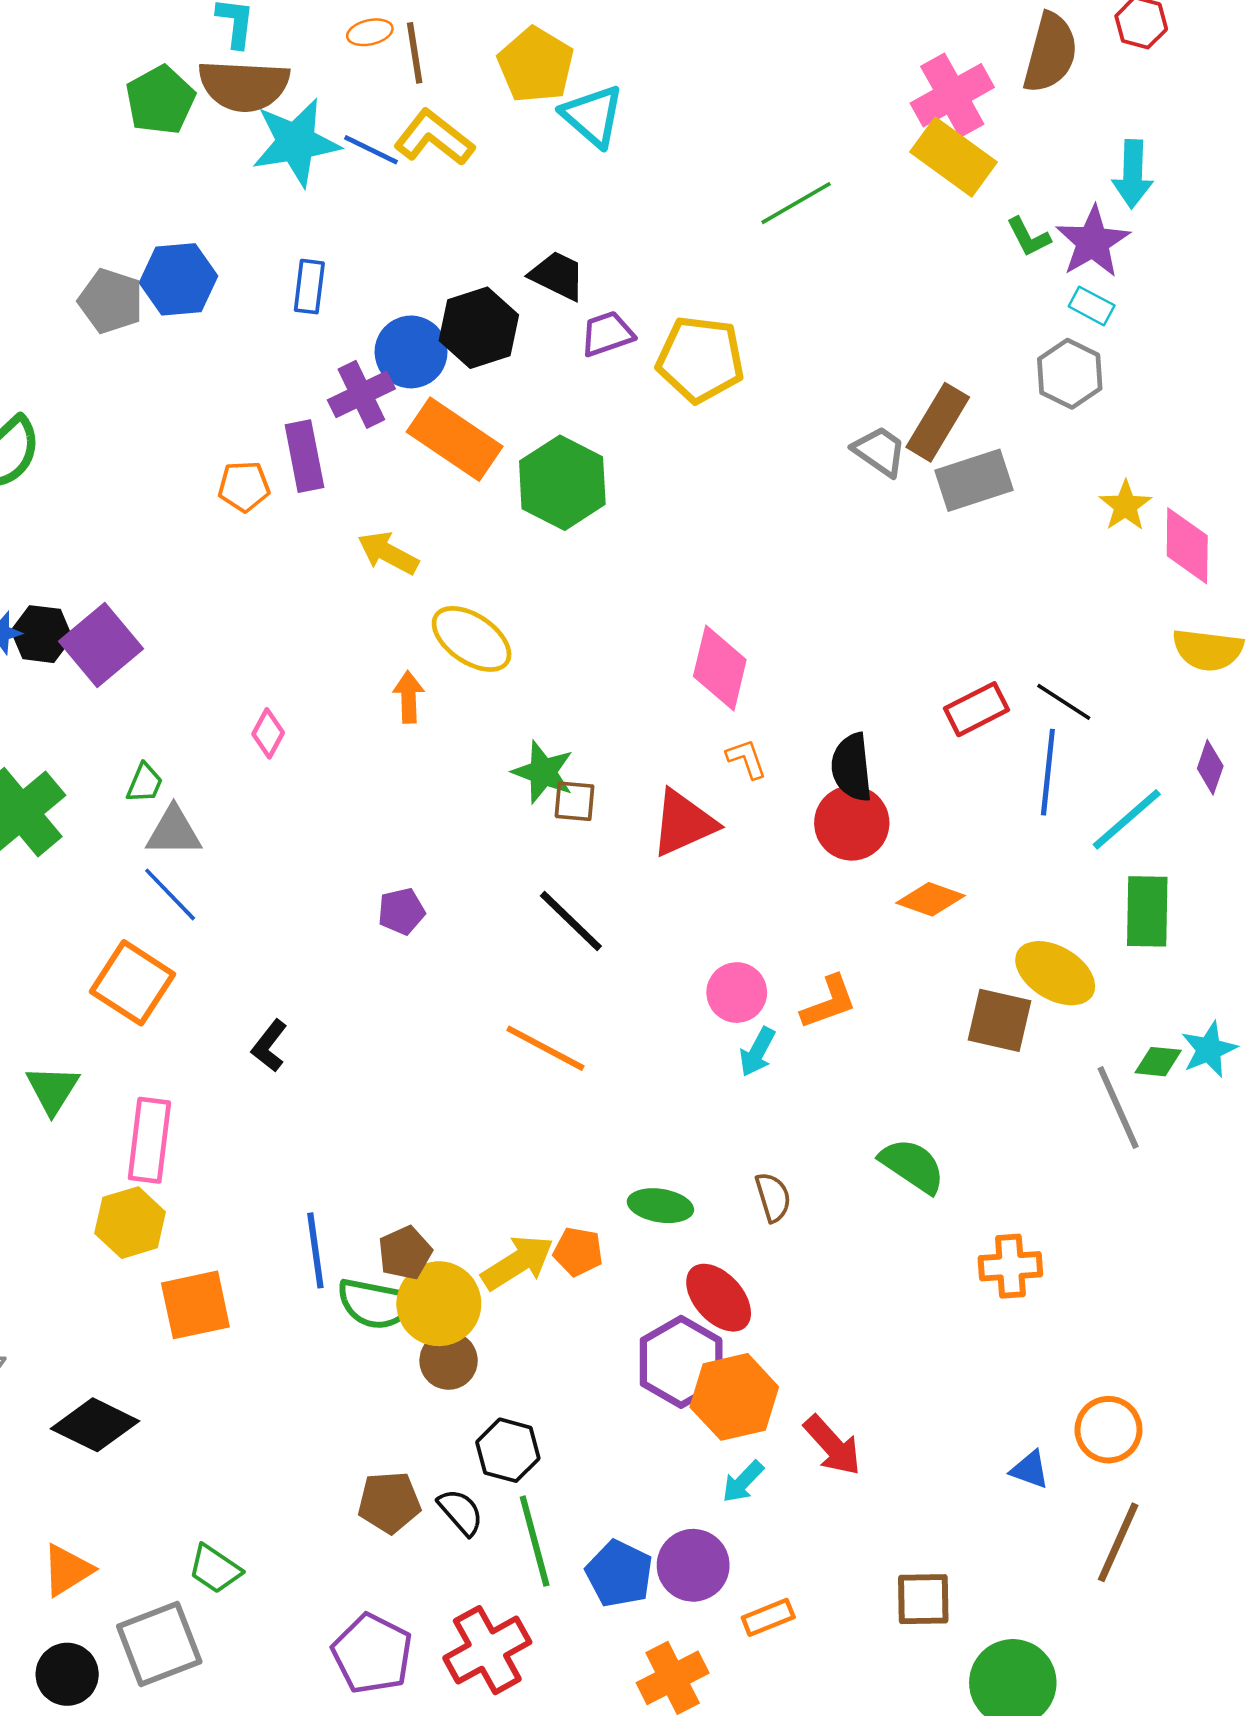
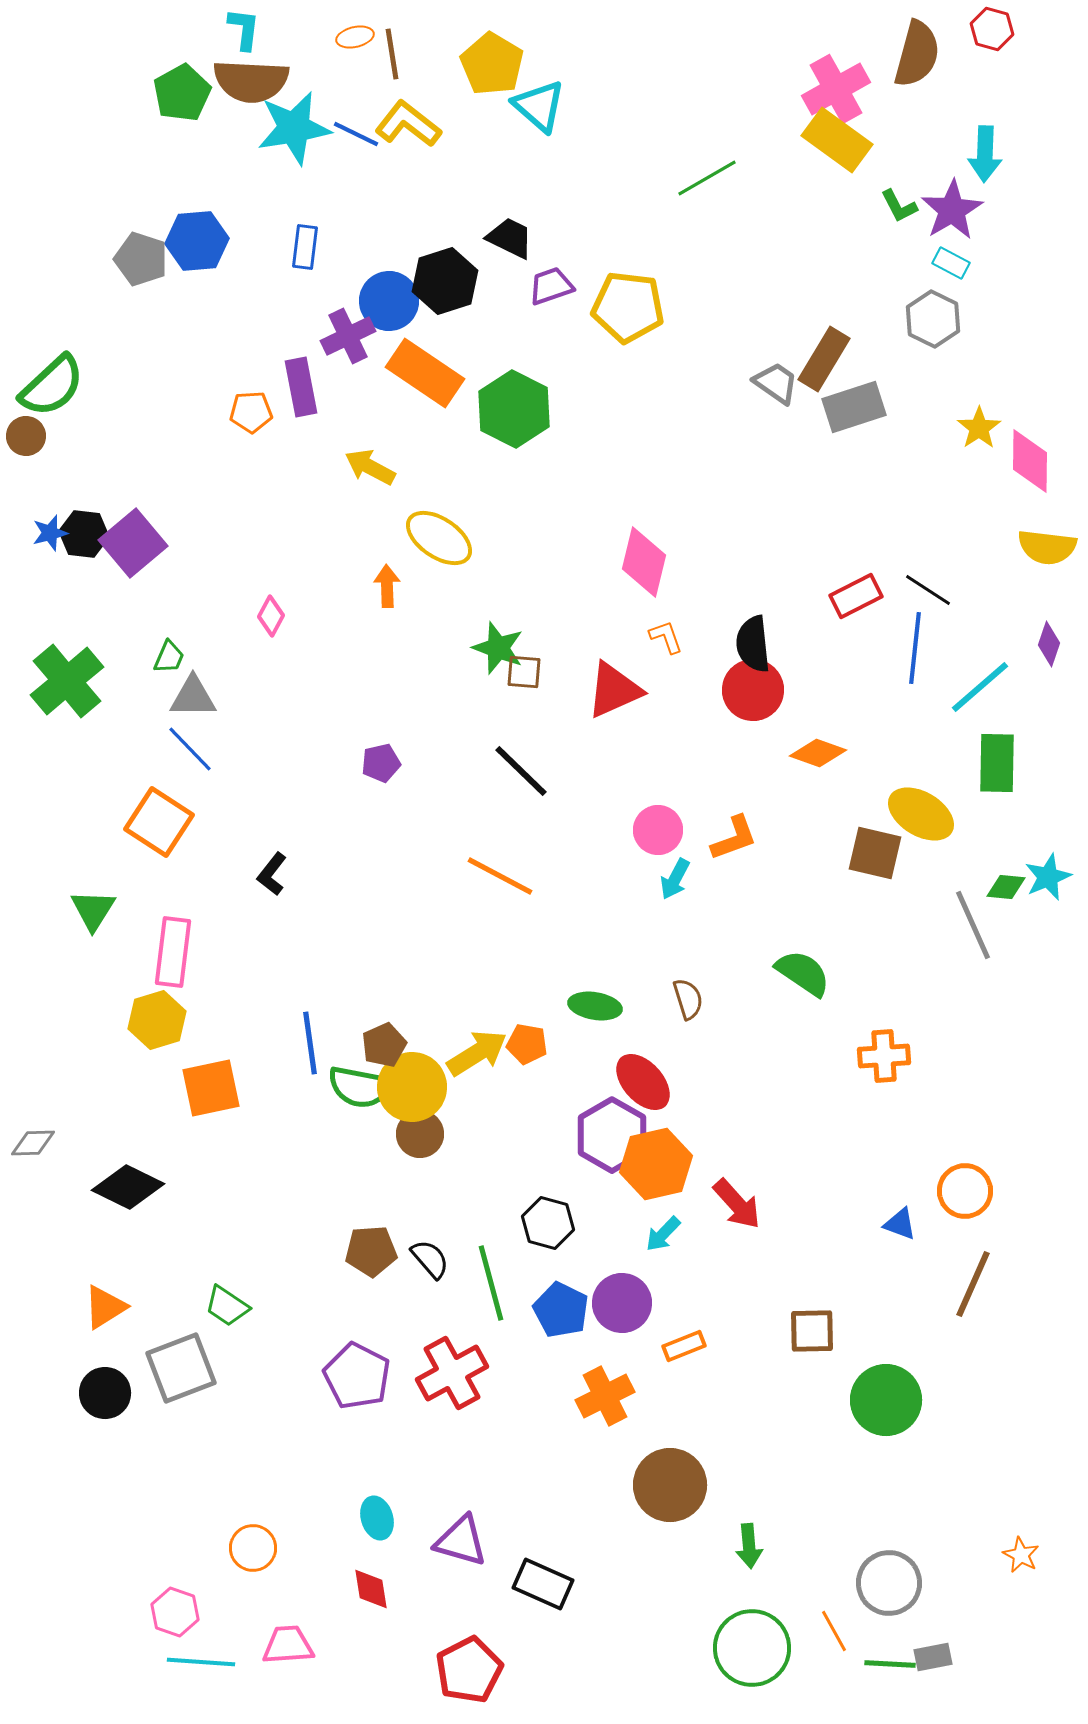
black hexagon: (508, 1450) -> (548, 1223), moved

